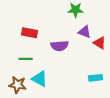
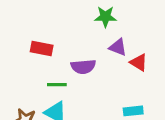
green line: (26, 59) -> (57, 85), moved

